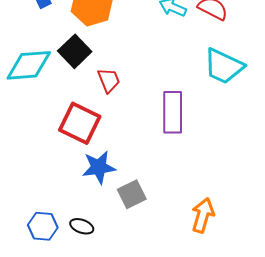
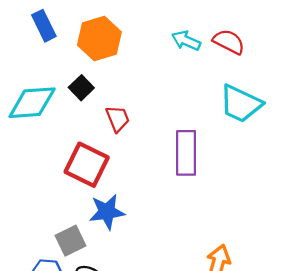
black square: (75, 51) -> (81, 88), size x0.7
gray square: (132, 194) -> (71, 241), moved

